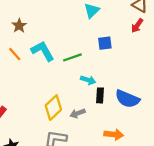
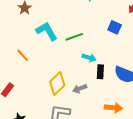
blue square: (105, 43) -> (115, 27), moved, turned 32
orange line: (15, 54) -> (23, 55), moved

